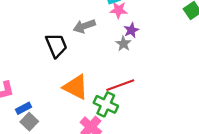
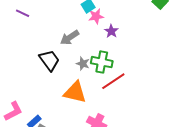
gray star: (123, 44) -> (83, 64), moved
green cross: (106, 104) -> (102, 62), moved

